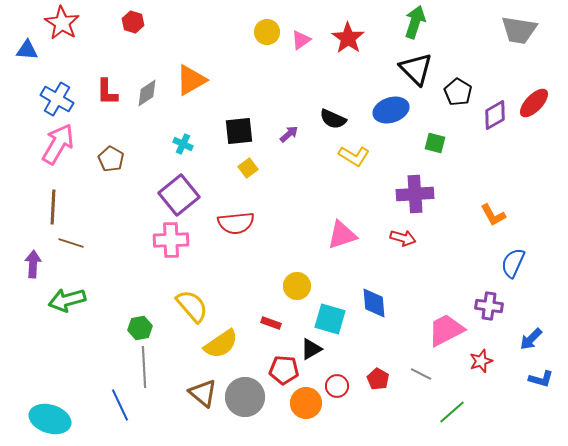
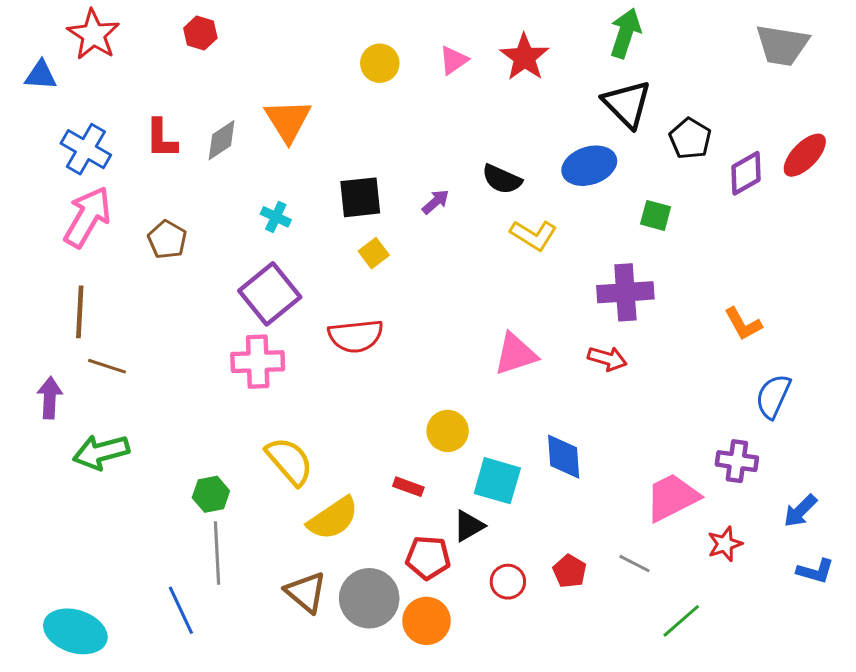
yellow circle: (267, 32) -> (380, 63), moved
orange triangle: (191, 80) -> (288, 120), turned -32
orange circle: (306, 403) -> (426, 621), moved

